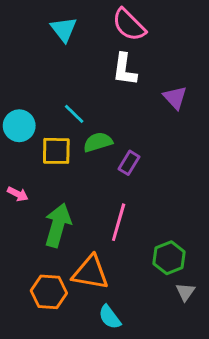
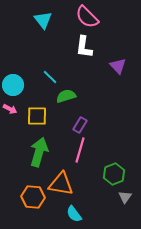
yellow square: (56, 151) -> (37, 116), moved
purple rectangle: (129, 163) -> (80, 125), moved
pink arrow: (18, 194) -> (10, 109), moved

